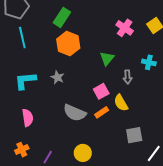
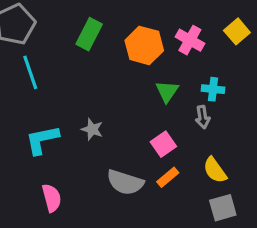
orange hexagon: (68, 44) -> (144, 45), moved
cyan cross: (149, 62) -> (213, 89), moved
yellow semicircle: (121, 103) -> (215, 170), moved

